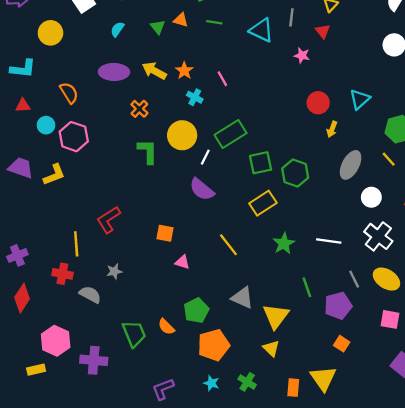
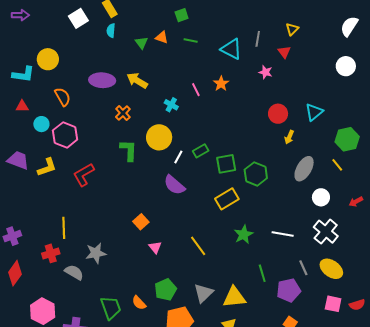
cyan semicircle: (117, 29) -> (111, 31), moved, turned -32
yellow circle: (50, 33) -> (48, 59), moved
orange star: (184, 71) -> (221, 84), moved
green rectangle: (231, 134) -> (201, 151), moved, size x0.6
red L-shape: (108, 220) -> (84, 175), moved
orange square: (165, 233) -> (141, 222), turned 35
yellow line: (228, 245) -> (198, 246), moved
pink triangle: (182, 262) -> (155, 247), turned 32
gray star: (114, 271) -> (96, 253), size x1.5
red cross: (62, 274) -> (51, 253), turned -30
gray triangle: (242, 298) -> (203, 293), moved, turned 50
yellow triangle: (276, 316) -> (234, 297), turned 45

